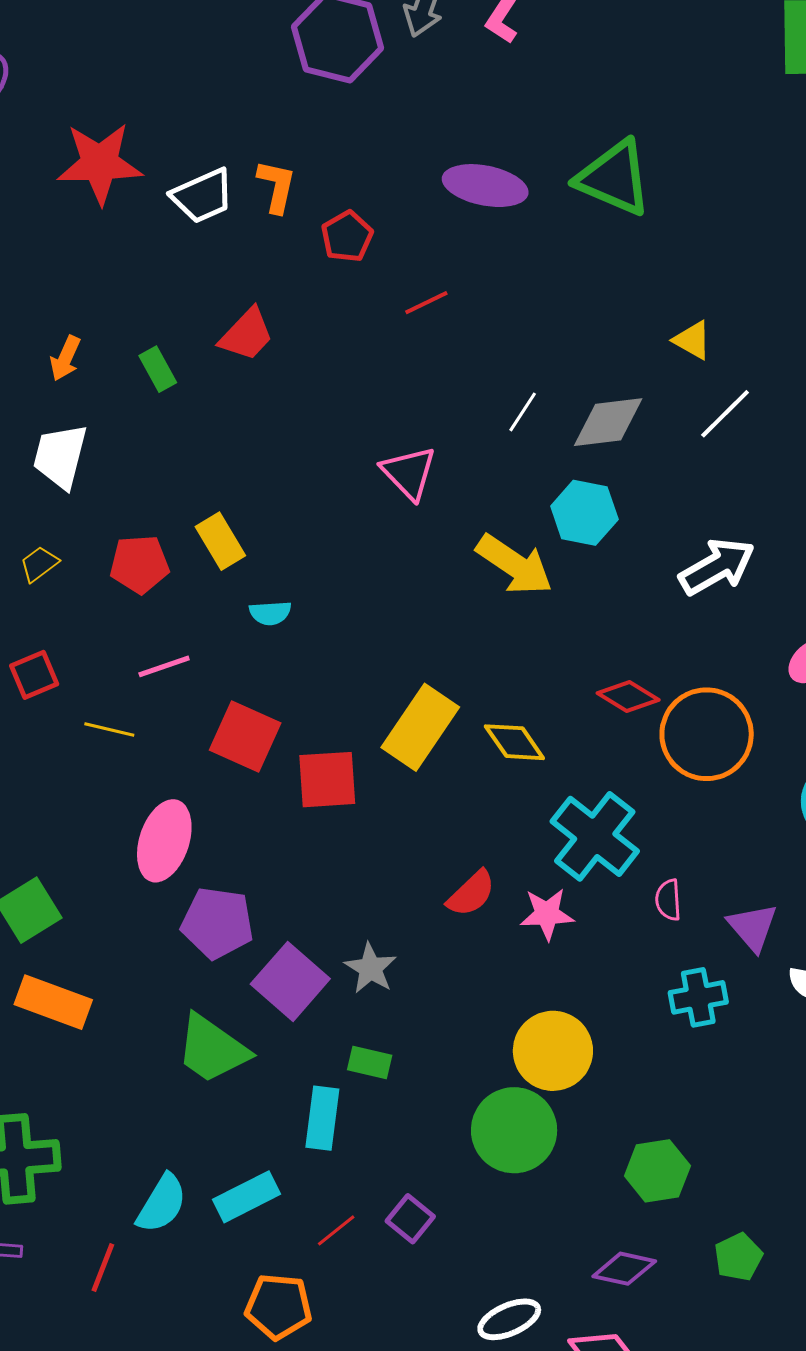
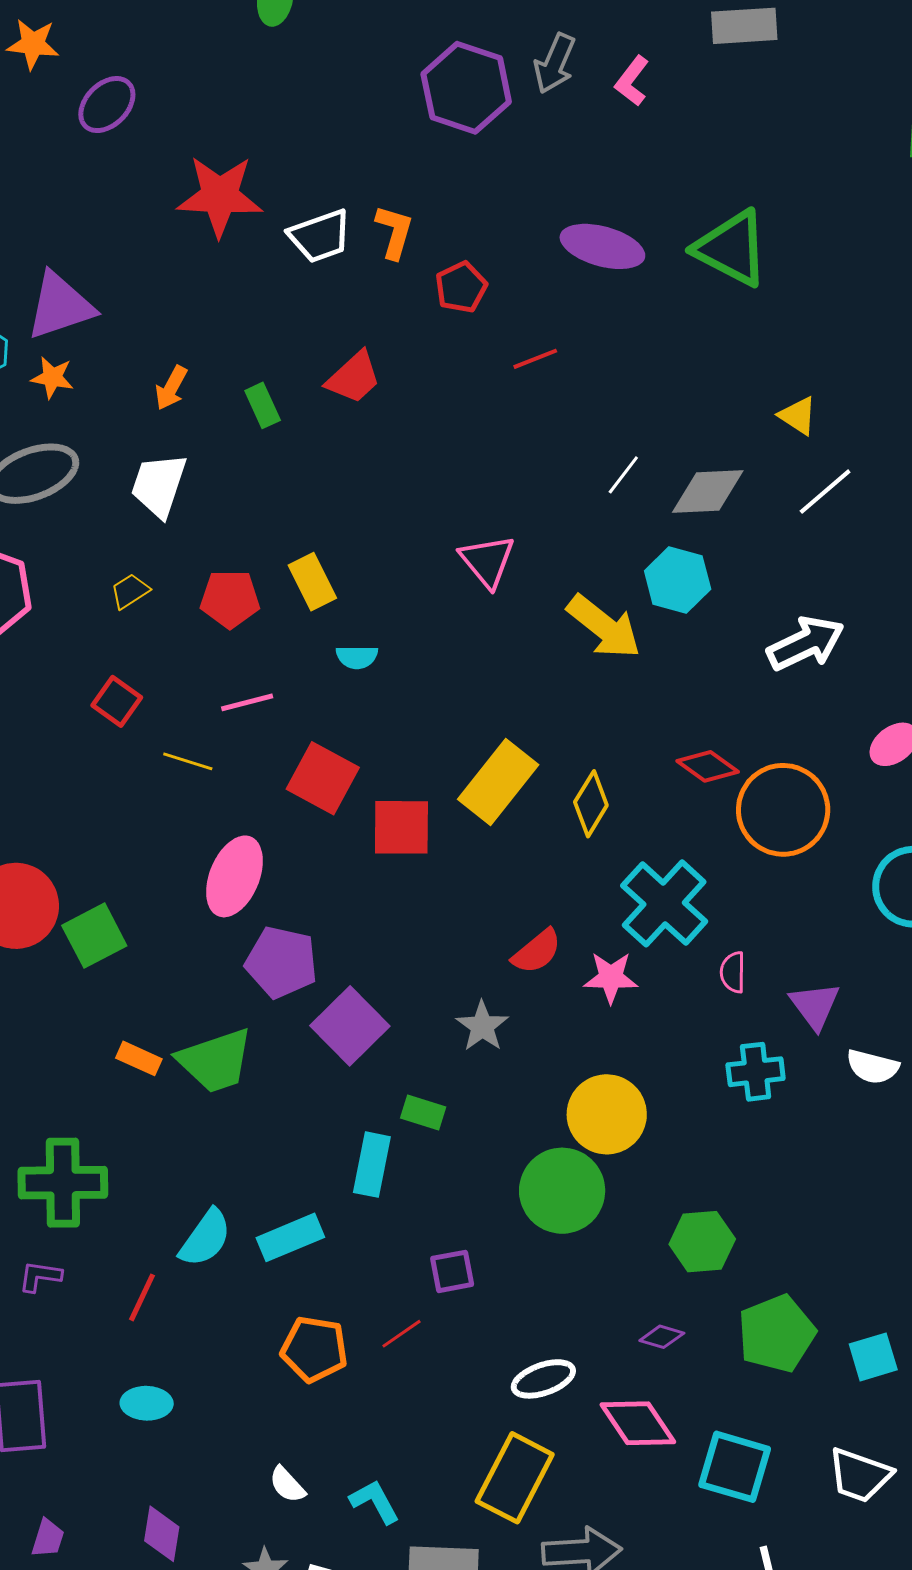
pink triangle: (409, 473) -> (487, 561), moved
red square: (34, 675) -> (117, 701), turned -36
yellow diamond: (514, 742) -> (591, 804), turned 62
gray star: (371, 968) -> (482, 1026), moved
orange rectangle: (53, 1002) -> (139, 1058), moved, size x0.6
green trapezoid: (212, 1049) -> (215, 1061), moved, turned -58
purple square: (410, 1219) -> (452, 1271), turned 36
red line: (336, 1230) -> (401, 1334), moved
green pentagon: (738, 1257) -> (777, 1334), size x1.6
purple diamond: (624, 1269) -> (662, 1337), size x0.7

